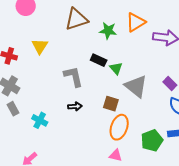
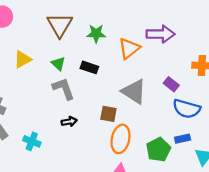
brown triangle: (76, 19) -> (60, 25), turned -35
orange triangle: (136, 22) -> (129, 48), moved
yellow triangle: (40, 46) -> (23, 59), turned 36
green triangle: (116, 68) -> (58, 64), moved

